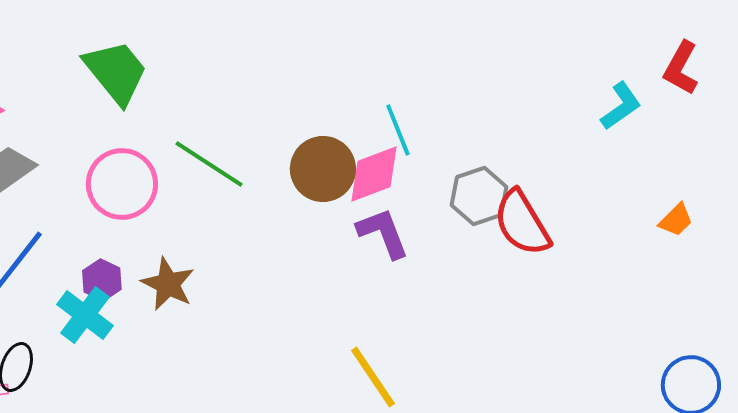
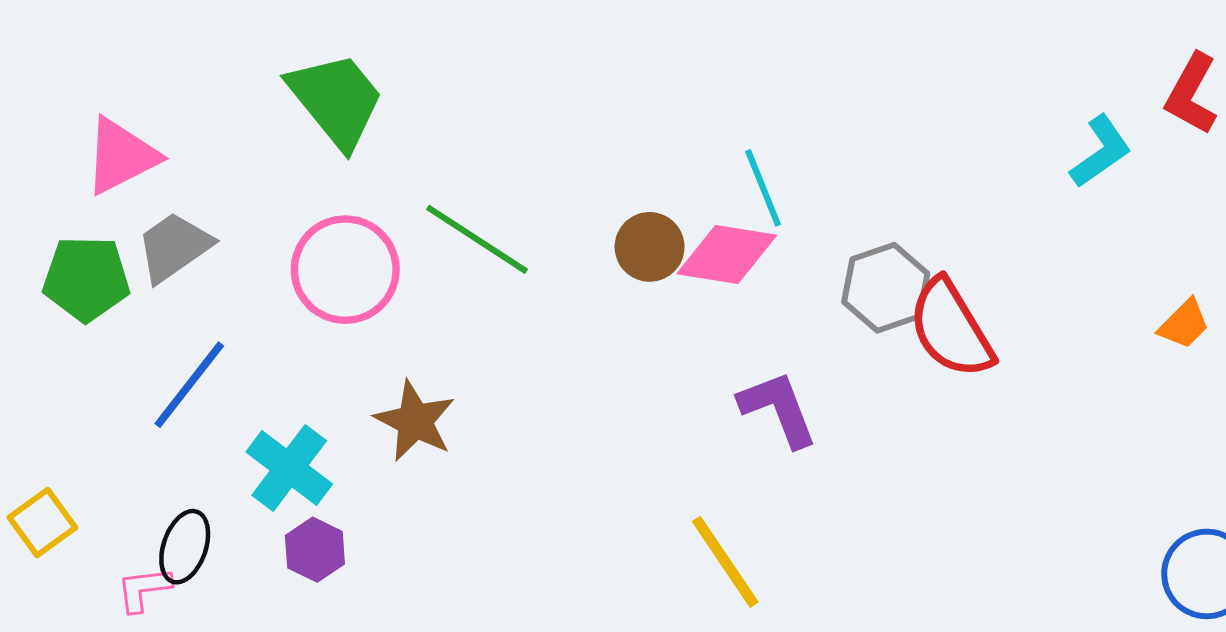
brown circle: (323, 169) -> (650, 247), size x0.7
pink diamond: (374, 174) -> (727, 254), turned 30
purple L-shape: (383, 233) -> (778, 409), moved
purple hexagon: (102, 280) -> (315, 550), moved

